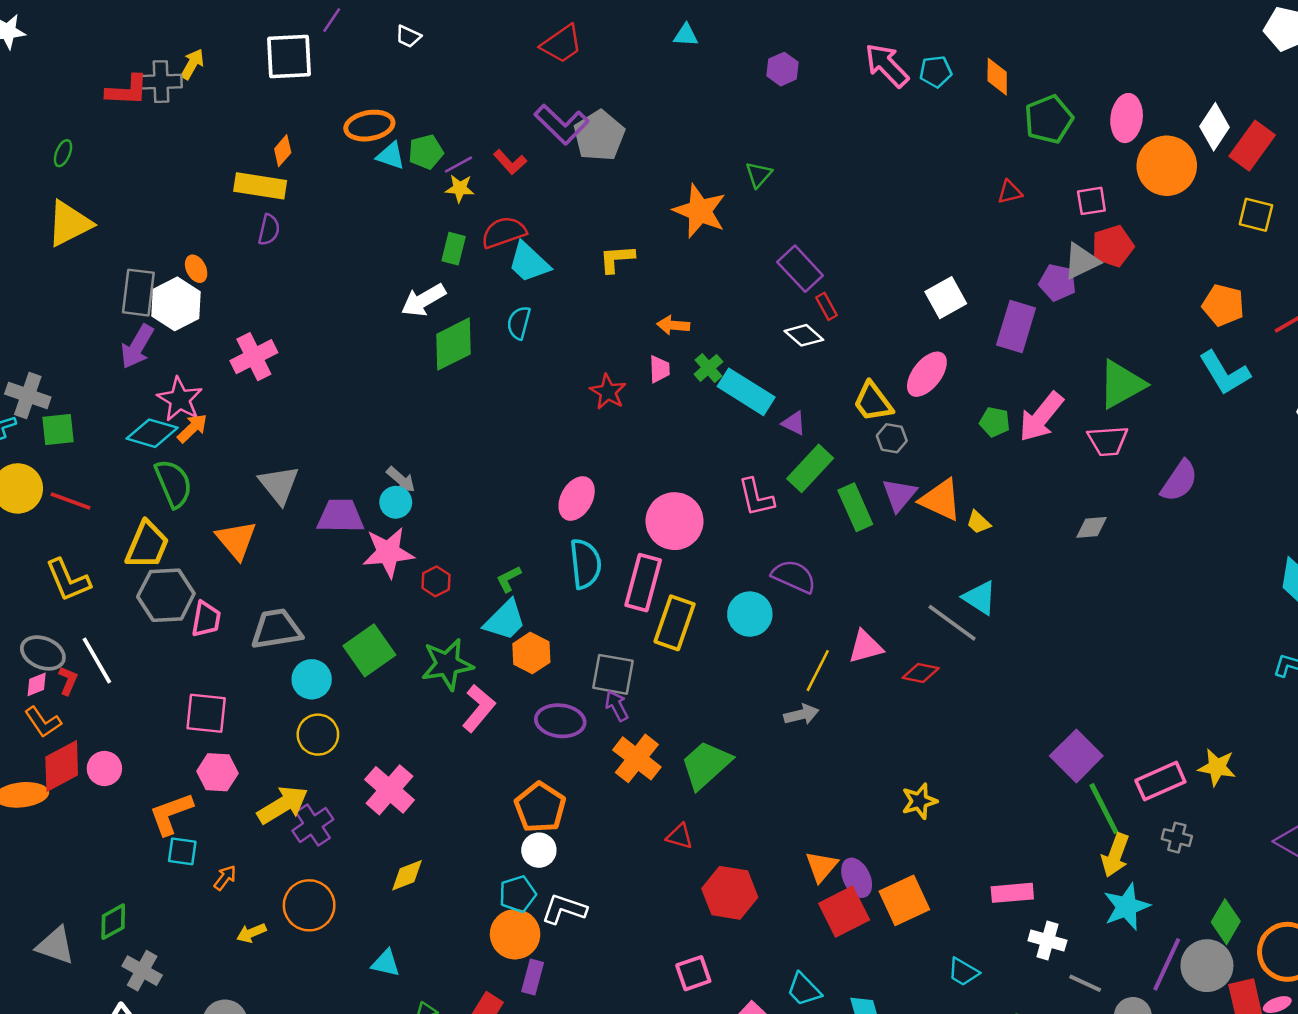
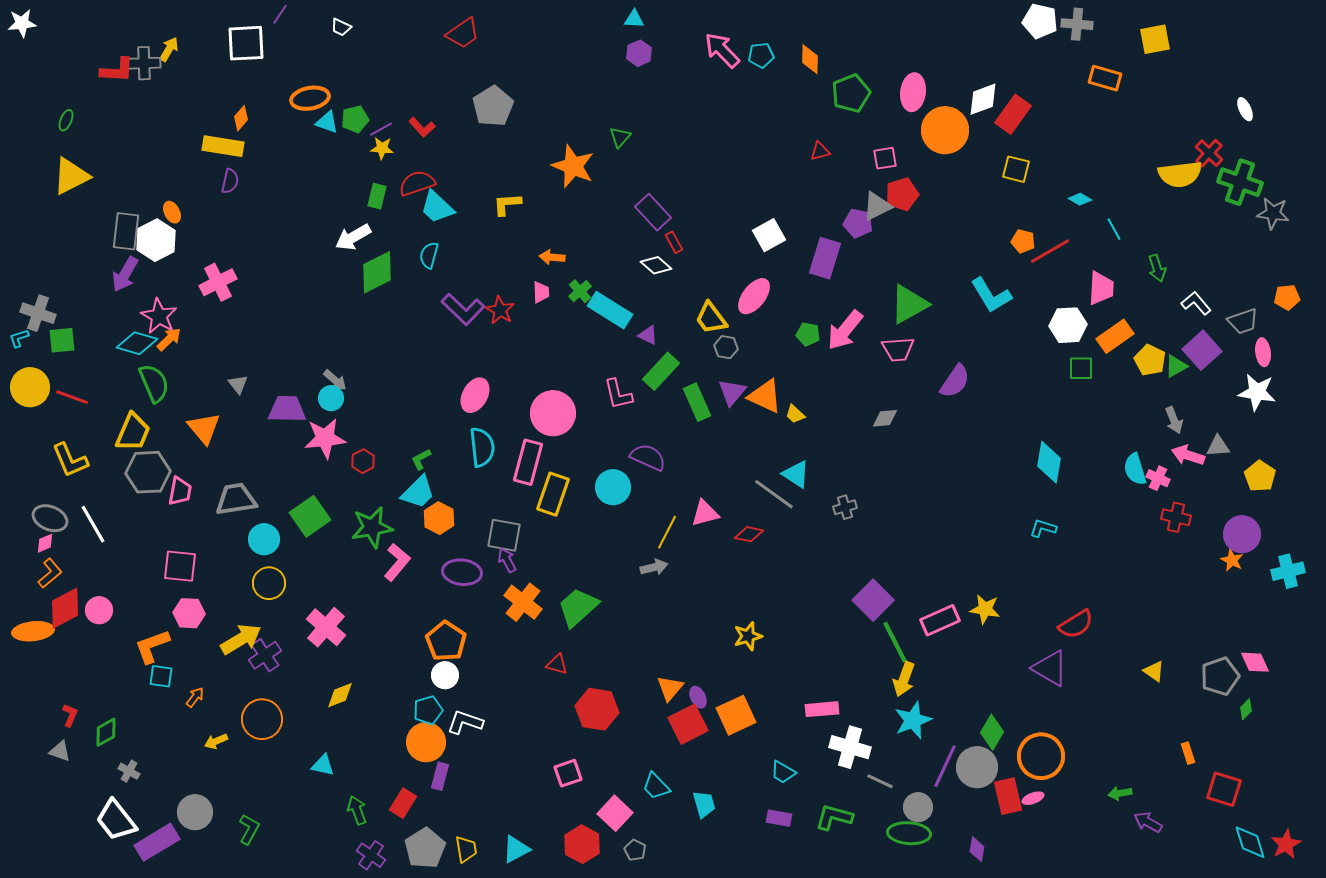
cyan triangle: (686, 35) -> (634, 19), moved
purple L-shape: (562, 124) -> (463, 309), moved
white diamond: (1214, 127) -> (983, 99), turned 36
orange pentagon: (1223, 305) -> (1023, 241), moved, size x0.7
gray triangle: (279, 485) -> (238, 384), size x0.6
red L-shape: (68, 681) -> (70, 715), moved
orange L-shape: (43, 722) -> (50, 573), turned -96
gray cross: (1177, 838) -> (845, 507), moved, turned -30
purple ellipse: (857, 878) -> (698, 697), size x0.7
white cross: (1047, 941) -> (850, 747), size x1.4
gray triangle: (55, 946) -> (60, 751), size x0.7
gray cross: (142, 971) -> (129, 771), size x0.7

